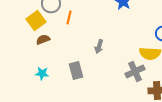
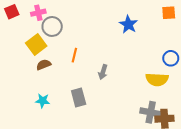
orange line: (69, 17) -> (74, 55), moved
gray cross: (135, 71) -> (151, 112), moved, turned 36

